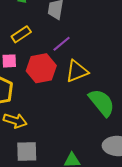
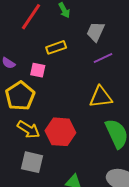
purple line: (62, 44) -> (103, 58), moved
red hexagon: (41, 68) -> (60, 132), moved

